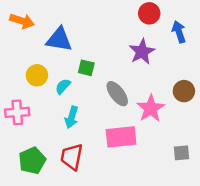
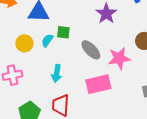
cyan semicircle: (63, 86) -> (47, 40), moved
pink star: (151, 108) -> (119, 58), turned 30

